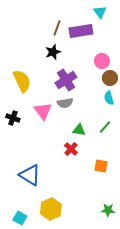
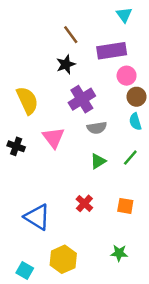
brown line: (57, 28) -> (71, 35), turned -56
purple rectangle: (81, 31) -> (112, 51), moved
gray semicircle: (65, 103) -> (97, 128), moved
green triangle: (79, 130) -> (98, 161), turned -40
red cross: (71, 149) -> (84, 203), moved
green star: (108, 210) -> (119, 253), moved

